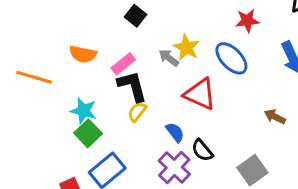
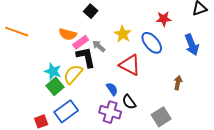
orange semicircle: (83, 54) -> (68, 34), moved
gray arrow: (169, 58) -> (99, 46), moved
orange line: (34, 77) -> (17, 32), moved
yellow semicircle: (137, 112) -> (73, 74), moved, size x1.5
brown arrow: (275, 117) -> (178, 83), turned 72
purple cross: (174, 167) -> (110, 112), turned -30

